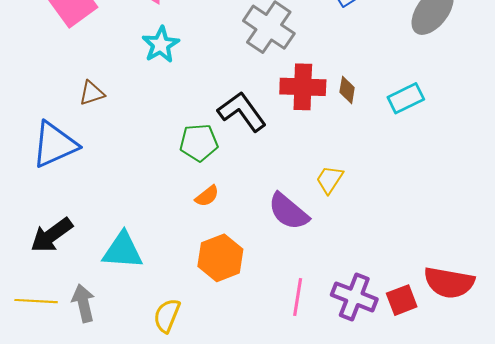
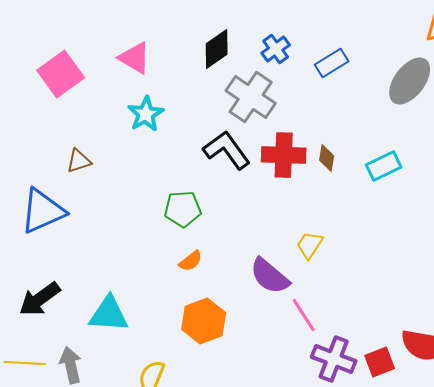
black L-shape: (242, 112) -> (227, 150), moved
pink line: (298, 297) -> (304, 315), moved, turned -42

